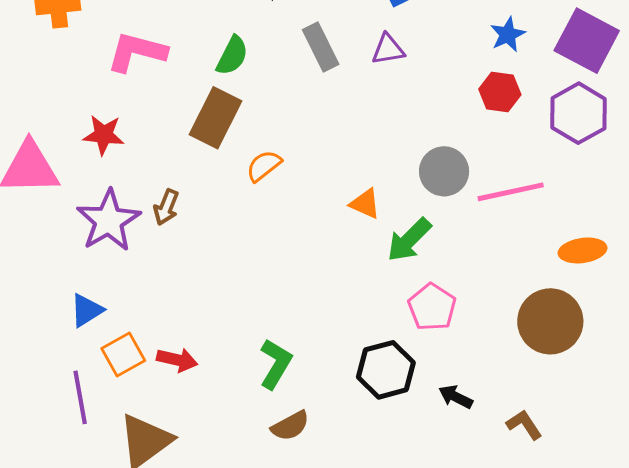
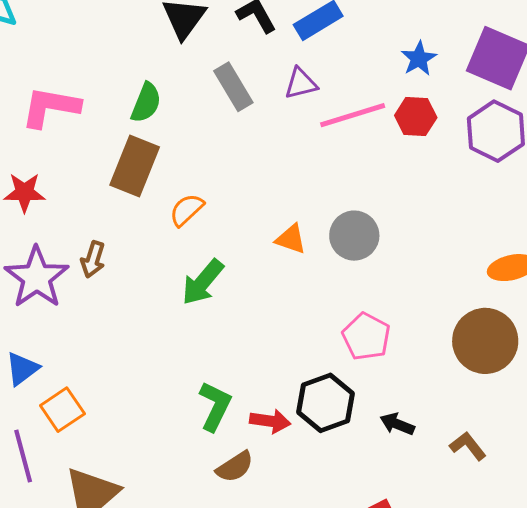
gray circle: (444, 171) -> (354, 236), moved
pink line: (511, 192) -> (353, 115), moved
green arrow: (409, 240) -> (203, 282), moved
red arrow: (177, 360) -> (270, 421), moved

